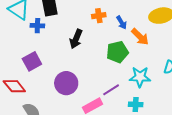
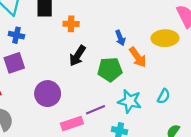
orange cross: (99, 16) -> (71, 24), moved
blue cross: (37, 26) -> (16, 35), moved
black arrow: (76, 39) -> (77, 56), moved

